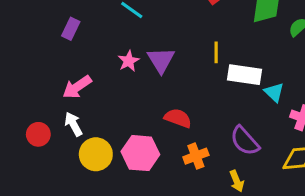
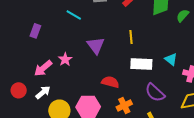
pink star: (129, 61) -> (65, 59), moved
white rectangle: (244, 75) -> (141, 64), moved
white arrow: (73, 124) -> (43, 92), turned 84
red circle: (38, 134) -> (19, 90), moved

